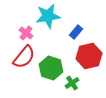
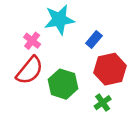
green cross: (72, 83) -> (103, 103), moved

